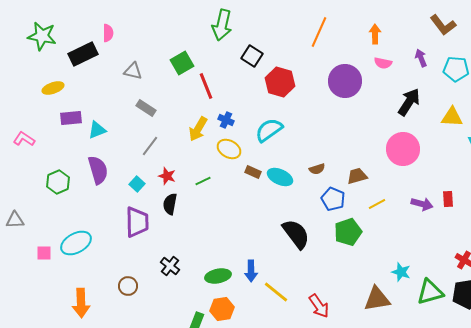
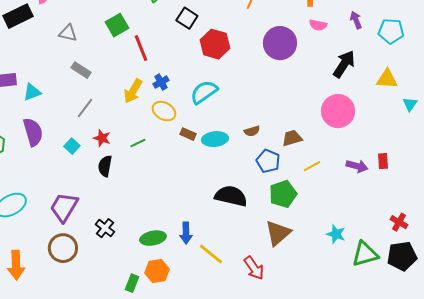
blue cross: (226, 120) -> (161, 82), turned 35
cyan ellipse: (280, 177) -> (215, 139), turned -30
purple trapezoid: (137, 222) -> (64, 207), moved, turned -148
black semicircle: (296, 234) -> (231, 196), turned -40
brown circle: (128, 286) -> (63, 248), size x1.5
brown triangle: (377, 299) -> (278, 233), moved, turned -32

